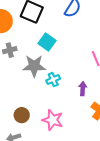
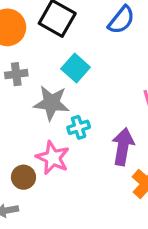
purple arrow: (83, 89) -> (123, 147), size x1.6
pink star: (53, 120) -> (53, 158), moved

